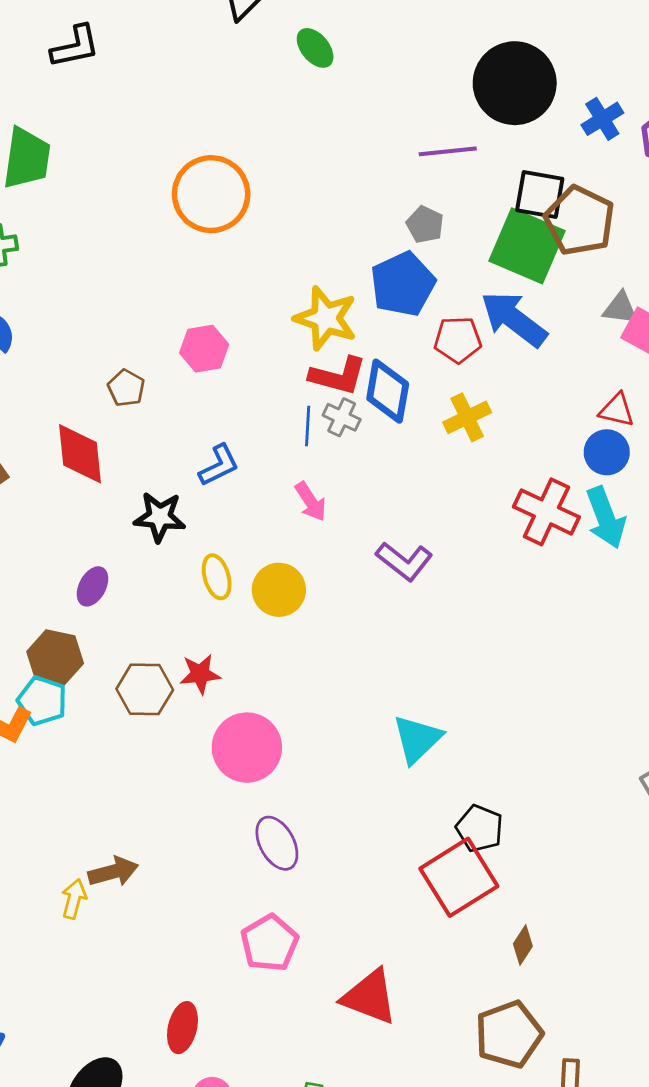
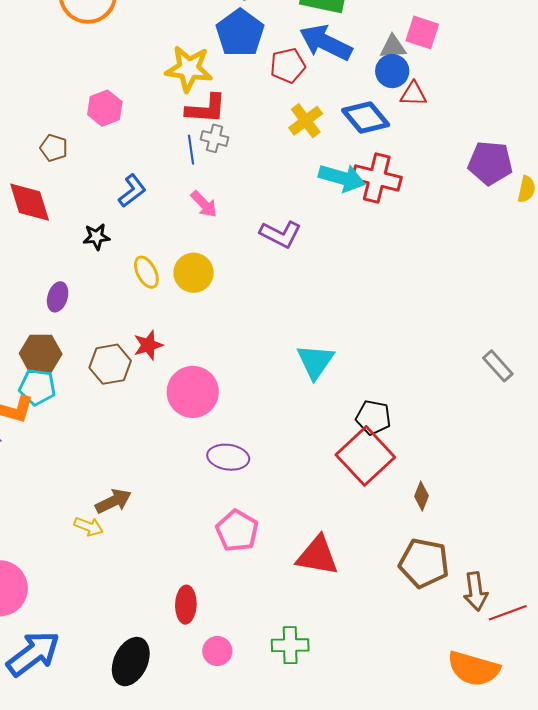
gray triangle: (620, 308) -> (393, 47), moved
blue diamond: (388, 391) -> (366, 117), moved, turned -39
blue circle: (607, 452) -> (392, 71), moved
black star: (160, 517) -> (96, 237), size x0.7
cyan arrow: (606, 518) -> (342, 178), moved, turned -42
purple ellipse: (277, 843) -> (228, 457), turned -42
yellow arrow: (74, 899) -> (89, 527), turned 108
brown pentagon: (509, 1034) -> (424, 563), turned -30

